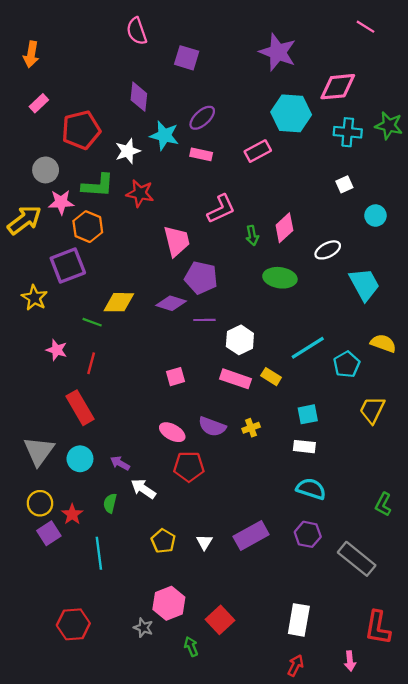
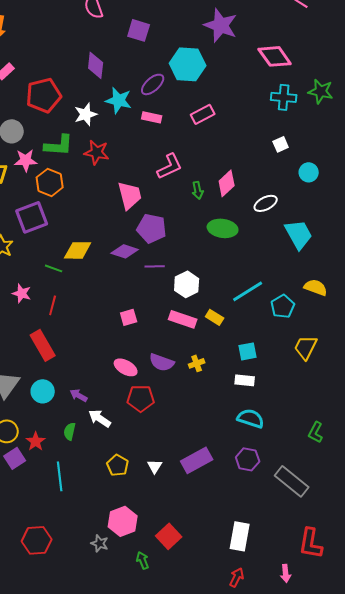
pink diamond: (338, 87) -> (275, 56), turned 60
cyan hexagon: (291, 113) -> (188, 64), moved

